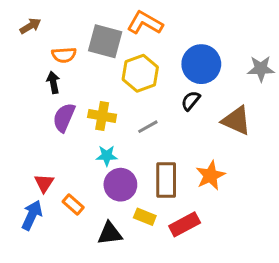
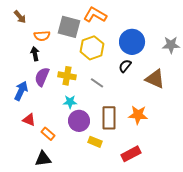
brown arrow: (30, 26) -> (20, 17), turned 80
gray line: (148, 127) -> (97, 83), turned 64
orange star: (210, 176) -> (138, 115), turned 30
red triangle: (44, 183) -> (29, 120), turned -40
blue arrow: (32, 215) -> (21, 91), moved
red rectangle: (185, 224) -> (131, 154), moved
black triangle: (110, 234) -> (43, 159), moved

